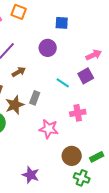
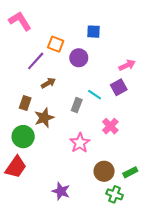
orange square: (19, 12) -> (56, 44), moved
gray rectangle: (35, 98) -> (77, 105), moved
pink cross: (78, 113) -> (110, 126), turned -35
pink star: (49, 129) -> (80, 143), turned 30

